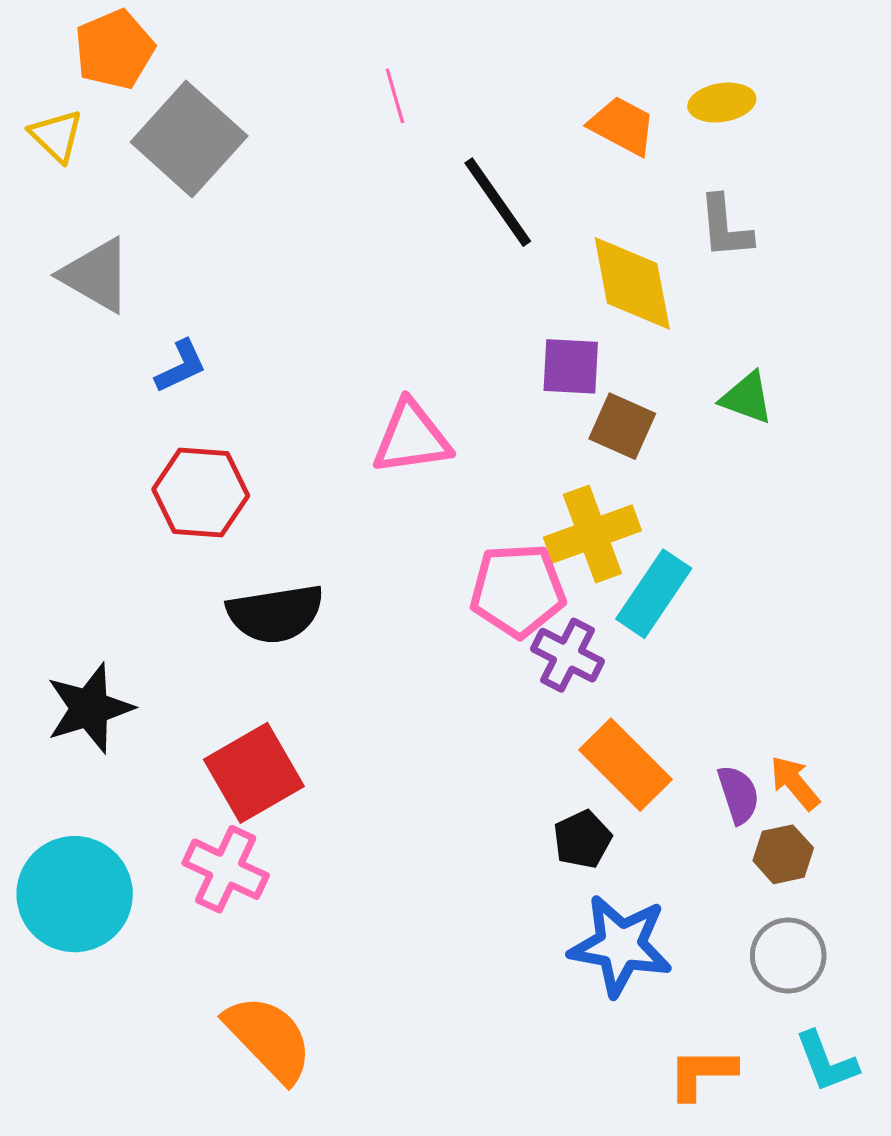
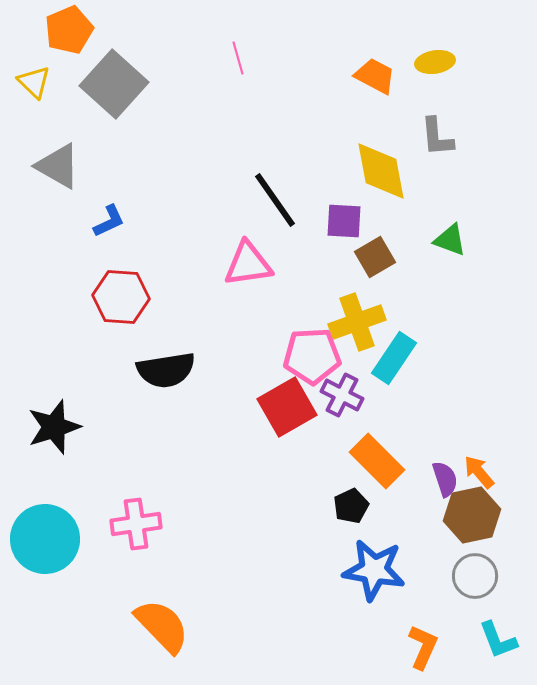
black line: (498, 202) -> (275, 200), moved
brown square: (622, 426) -> (375, 257), turned 36
red square: (254, 773) -> (287, 407), moved
brown hexagon: (783, 854) -> (472, 515), size x1.6
pink cross: (226, 869) -> (136, 524), turned -33
orange L-shape: (702, 1073) -> (423, 647), turned 114

